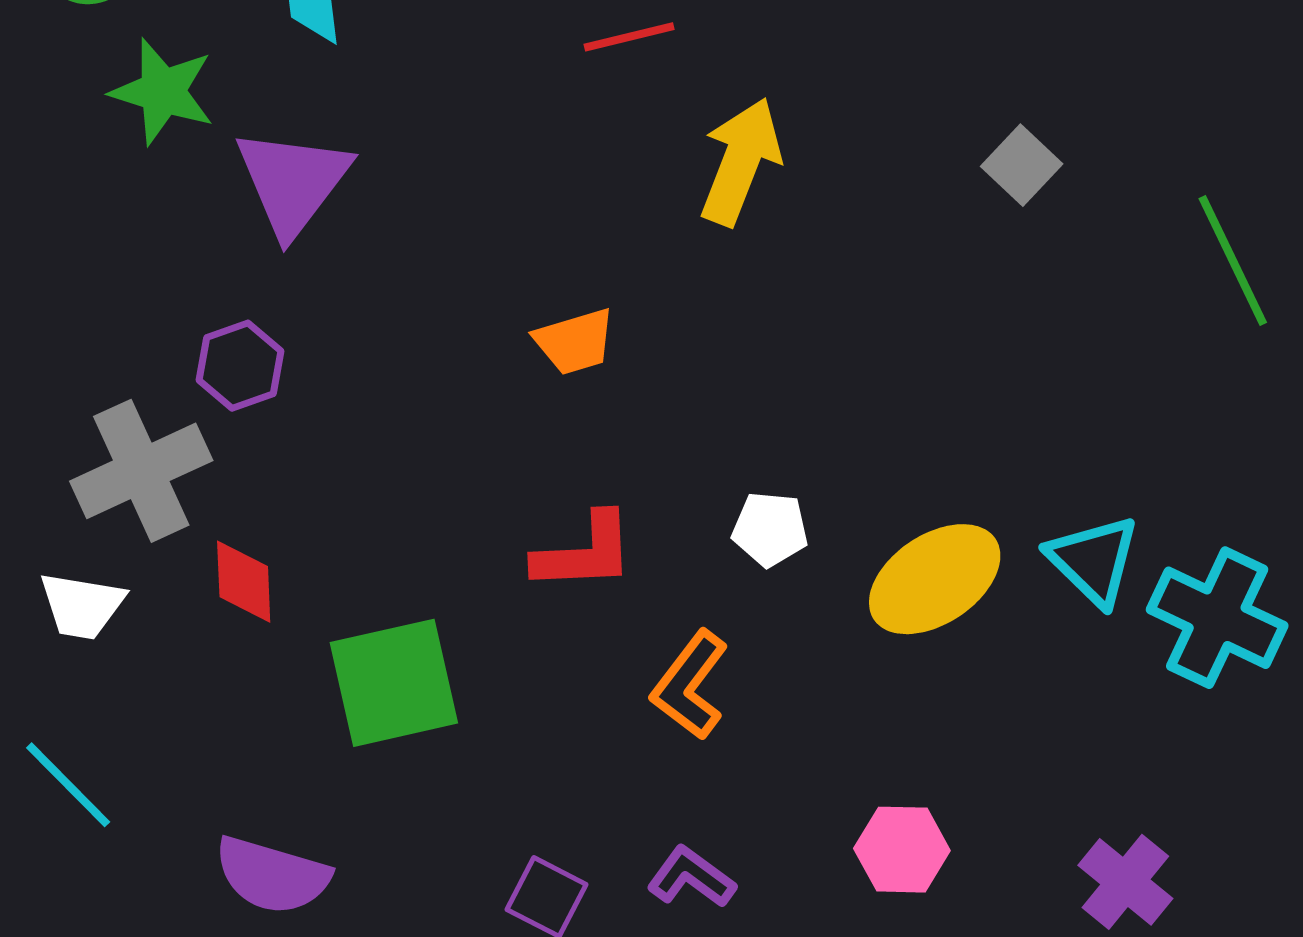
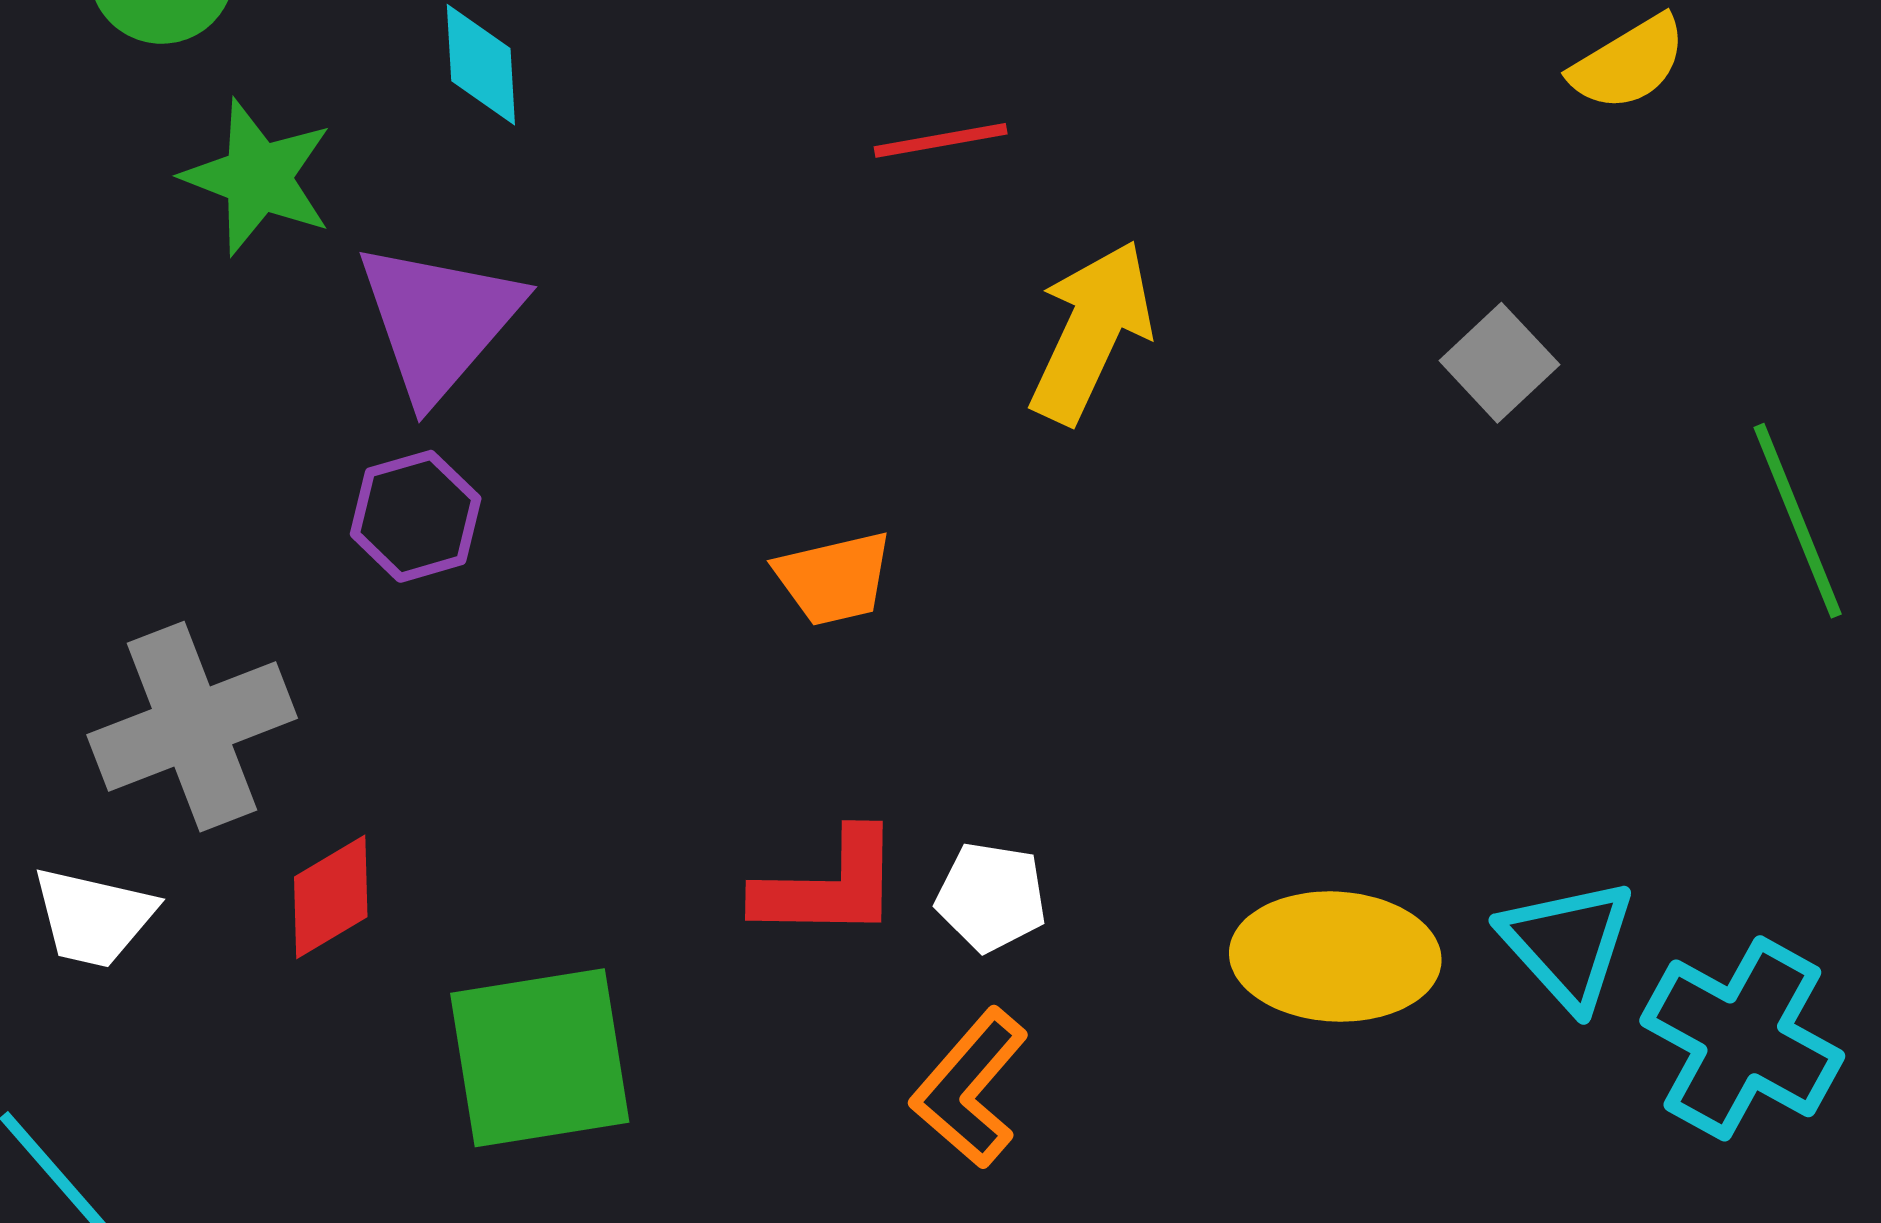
purple hexagon: (240, 366) -> (416, 516), moved
white pentagon: (770, 529) -> (991, 897), moved
yellow ellipse: (935, 579) -> (1335, 957), turned 33
red diamond: (244, 582) -> (331, 897), turned 58

